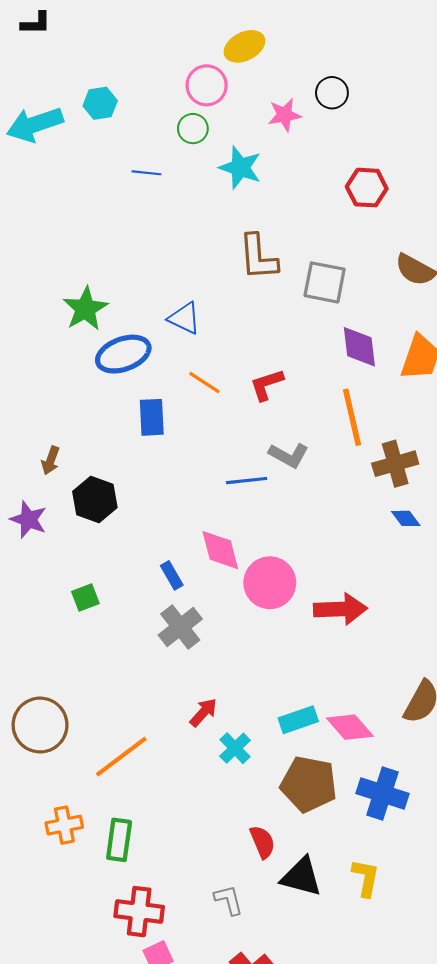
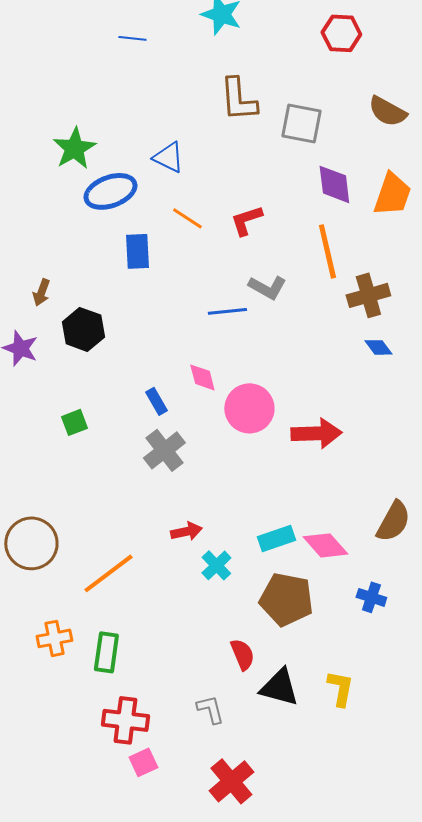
blue line: (146, 173) -> (132, 38), moved
pink diamond: (220, 550) -> (202, 377), size x0.7
red arrow: (203, 712) -> (186, 531), turned 36
blue cross: (383, 794) -> (371, 597), moved, size x0.6

